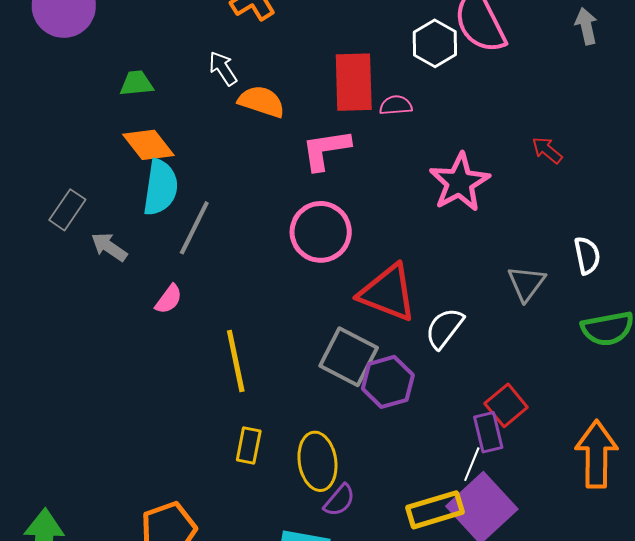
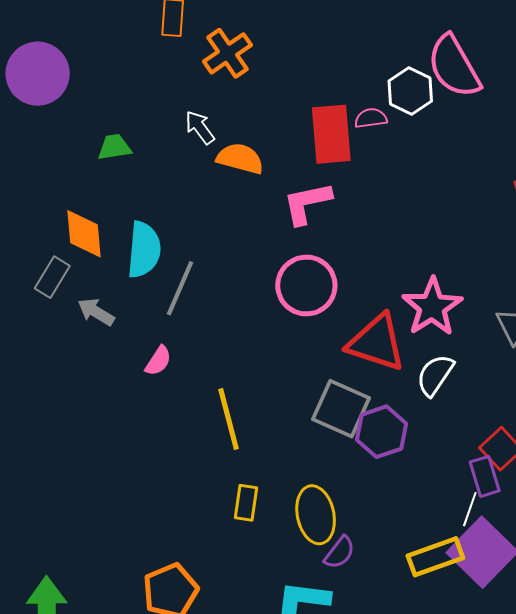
pink semicircle: (396, 105) -> (371, 118), moved
orange diamond: (148, 145) -> (84, 234), moved, turned 36
pink star: (460, 182) -> (432, 307), moved

